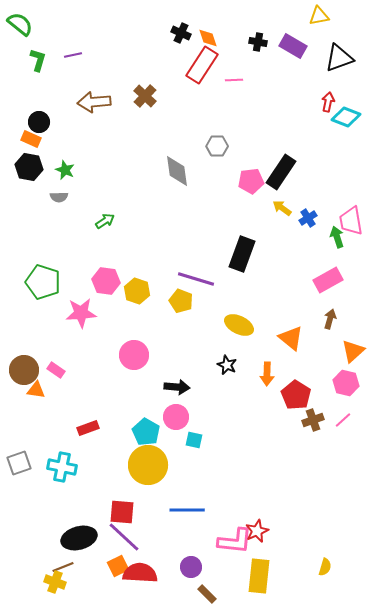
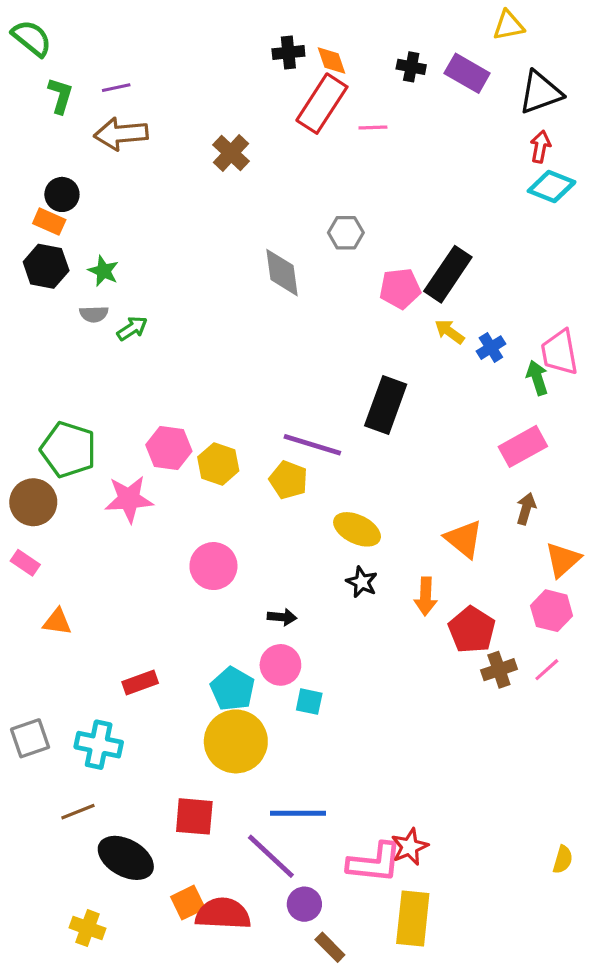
black cross: (181, 33) -> (288, 53), turned -30
brown arrow: (94, 102) -> (121, 134), moved
red arrow: (328, 102) -> (540, 147), moved
green arrow: (105, 221) -> (132, 328), moved
yellow ellipse: (239, 325) -> (357, 529), moved
brown circle: (24, 370) -> (33, 502), moved
pink rectangle: (56, 370) -> (25, 563), moved
black arrow: (177, 387) -> (282, 617), size x0.7
purple line: (124, 537) -> (271, 856), moved
black ellipse: (79, 538) -> (126, 858), turned 44
brown line: (63, 567) -> (78, 812), moved
yellow semicircle: (325, 567) -> (563, 859), moved

